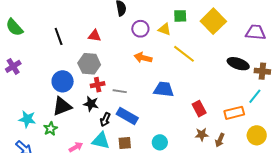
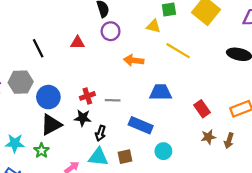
purple circle: (140, 29) -> (111, 31), moved
gray hexagon: (89, 64) -> (21, 82), moved
blue rectangle: (127, 116) -> (141, 125), moved

